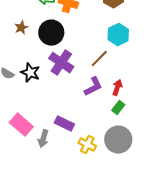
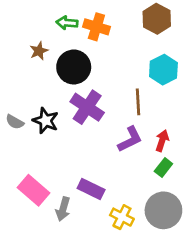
brown star: (21, 28) -> (39, 51), moved
brown line: (99, 59) -> (138, 102), turned -48

